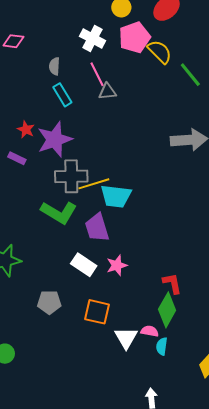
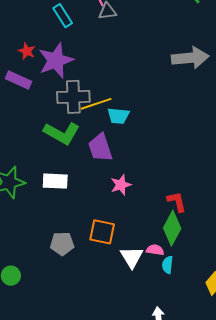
purple rectangle: (17, 158) -> (18, 80), size x1.4
cyan trapezoid: (116, 196) -> (118, 116), size x0.7
white rectangle: (84, 265) -> (55, 181), moved, turned -30
gray pentagon: (49, 302) -> (62, 244), moved

